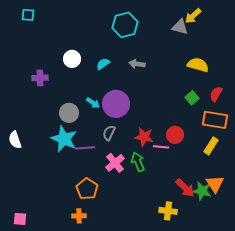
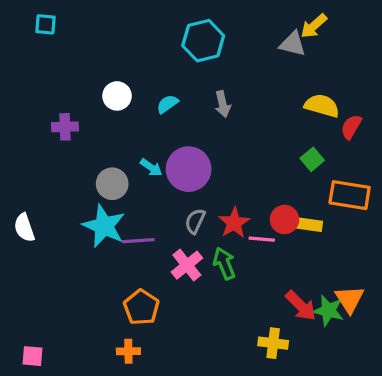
gray arrow: (137, 64) -> (223, 104), turned -112
red semicircle: (216, 94) -> (351, 127), moved
gray semicircle: (109, 133) -> (195, 221), moved
red star: (144, 137) -> (234, 223), turned 30
yellow rectangle: (211, 146) -> (307, 224), moved, turned 66

